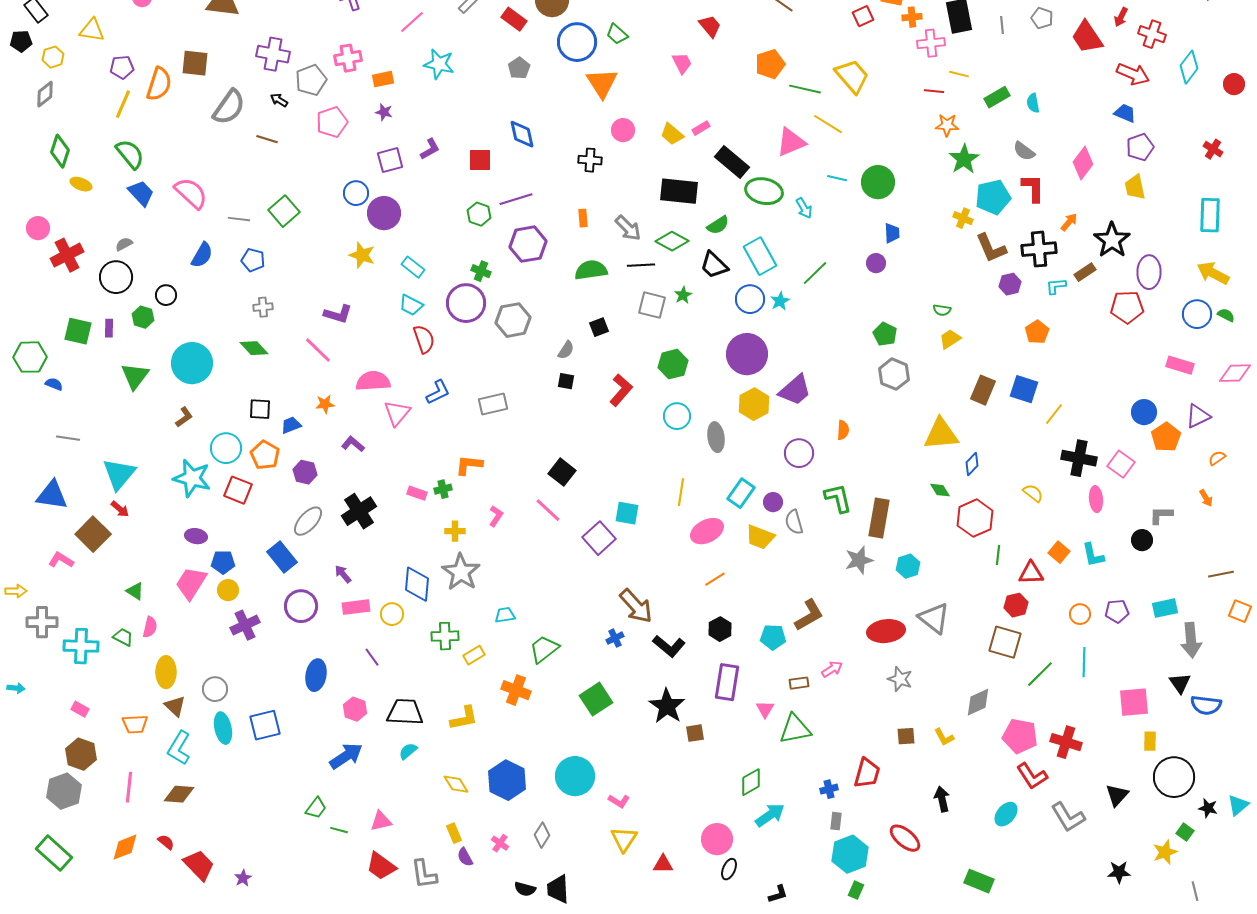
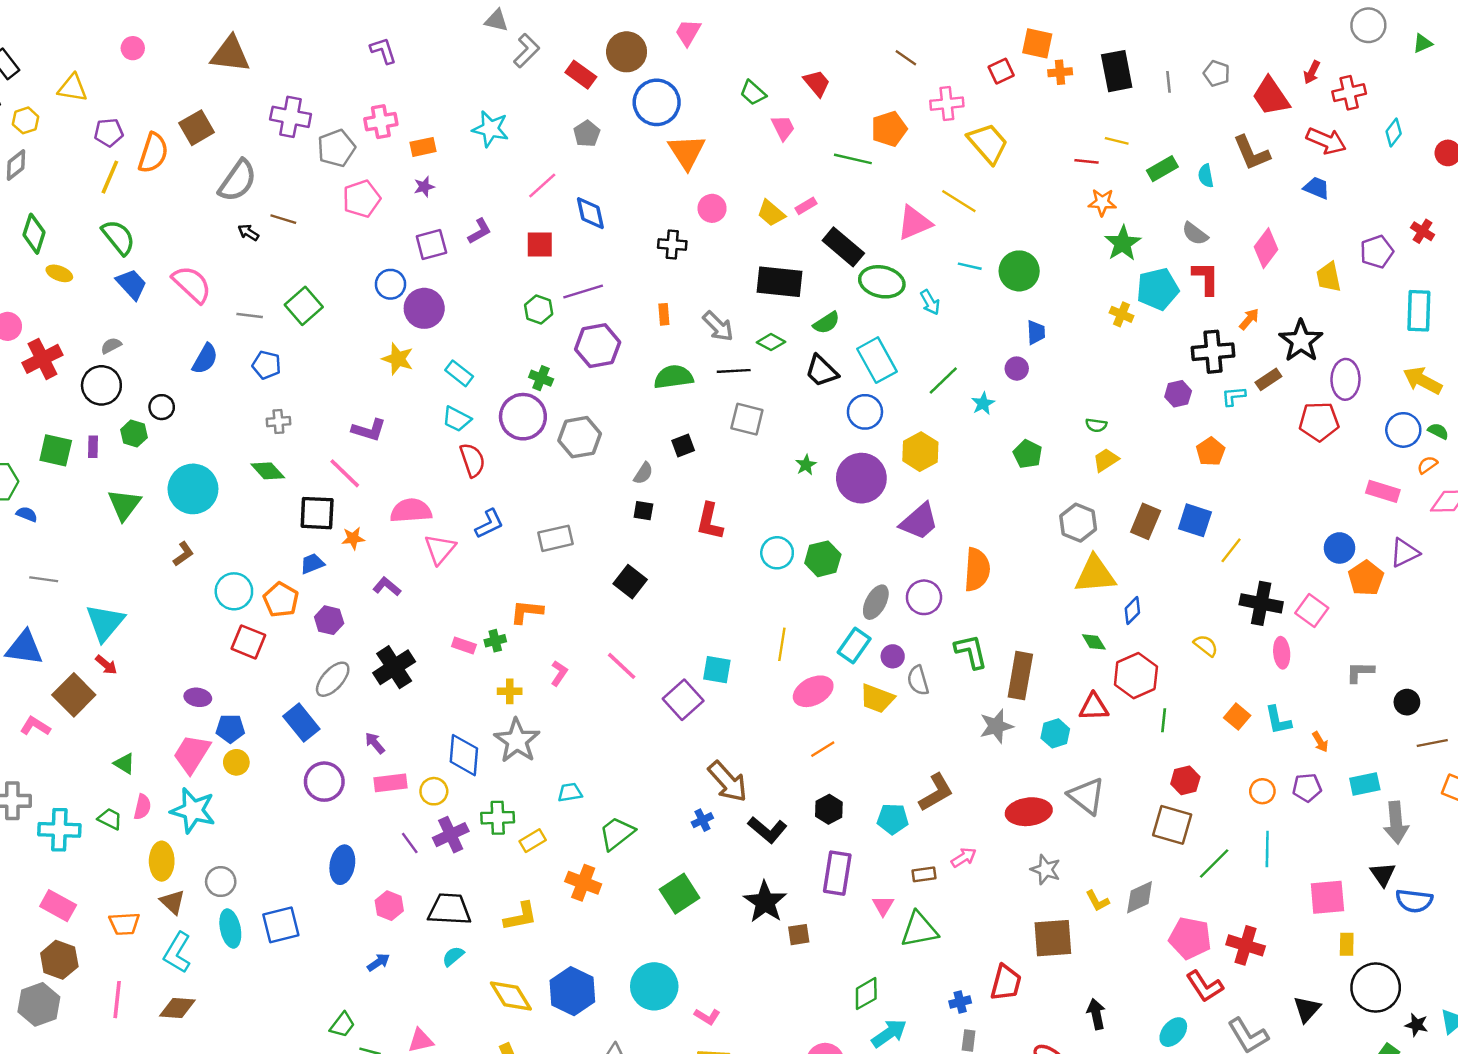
pink line: (412, 22) -> (542, 185), moved
green trapezoid: (617, 34) -> (753, 93), moved
red cross: (1152, 34) -> (1349, 93), turned -32
pink cross: (931, 43) -> (947, 104), moved
brown square: (195, 63) -> (197, 128), turned -36
cyan diamond: (1189, 67) -> (1394, 132), size x0.7
green line: (805, 89) -> (853, 159), moved
black arrow: (279, 100) -> (248, 232), moved
purple star: (384, 112) -> (424, 187), turned -30
purple pentagon: (1140, 147) -> (1377, 252), moved
green diamond: (672, 241) -> (771, 342), size x0.7
brown L-shape: (991, 248) -> (1252, 153), moved
green star: (683, 295) -> (806, 465), moved
cyan star: (780, 301) -> (983, 403), moved
green hexagon: (673, 364) -> (823, 559), moved
gray hexagon: (894, 374) -> (1078, 523), moved
red L-shape: (621, 390) -> (710, 521), turned 152
yellow hexagon: (754, 404) -> (920, 452), moved
black square: (260, 409) -> (317, 513), moved, size x1.4
orange semicircle: (843, 430) -> (977, 570), size x1.8
gray ellipse: (716, 437) -> (876, 602), moved, turned 36
orange semicircle: (1217, 458) -> (1427, 465), moved
black square: (562, 472) -> (630, 582), moved
cyan star: (192, 478) -> (193, 810), moved
orange arrow: (1206, 498) -> (1320, 742), moved
black circle: (1142, 540) -> (1407, 702), moved
red triangle: (1031, 573) -> (1094, 707), moved
purple cross: (245, 625) -> (451, 835), moved
pink rectangle: (80, 709) -> (58, 906), size x1.6
brown square: (906, 736) -> (1053, 938), size x1.8
yellow L-shape: (944, 737) -> (1097, 901), moved
blue arrow: (346, 756) -> (378, 962), size x0.6
yellow diamond: (456, 784) -> (511, 996), size x1.4

